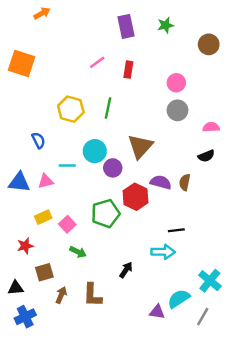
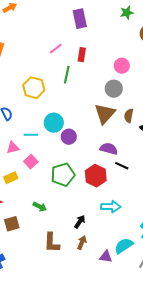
green star: (166, 25) -> (127, 13), moved
green line: (108, 108) -> (67, 75), moved
gray circle: (178, 110) -> (114, 89), moved
brown triangle: (140, 146) -> (105, 114), moved
brown semicircle: (185, 182) -> (129, 116), moved
red hexagon: (136, 197) -> (96, 176), moved
pink square: (67, 224) -> (31, 162), moved
black line: (176, 230) -> (122, 166), moved, turned 32
brown arrow: (61, 295) -> (82, 243), moved

